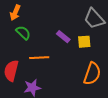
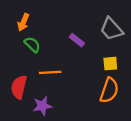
purple rectangle: (63, 37) -> (77, 40), moved
yellow square: (84, 42) -> (110, 64), moved

